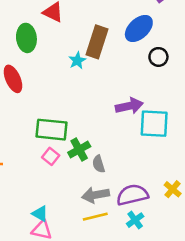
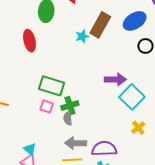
cyan square: (154, 124) -> (132, 97), turned 30
pink square: (51, 156) -> (47, 106), turned -32
gray semicircle: (99, 164) -> (68, 118), moved
yellow cross: (173, 189) -> (138, 128), moved

